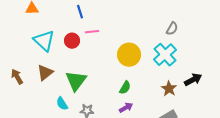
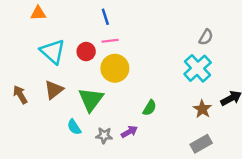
blue line: (80, 12) -> (105, 17), moved
yellow circle: (129, 55) -> (115, 68), moved
purple arrow: (126, 108) -> (129, 132), moved

